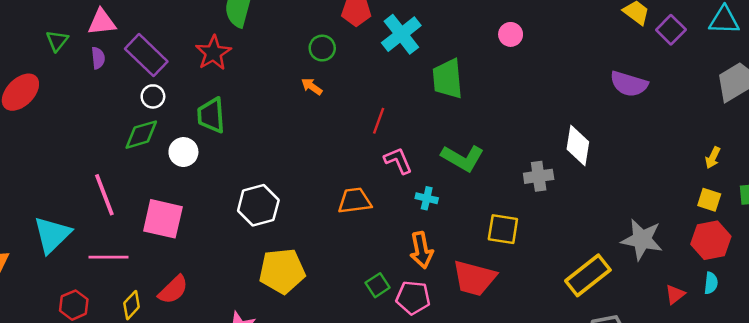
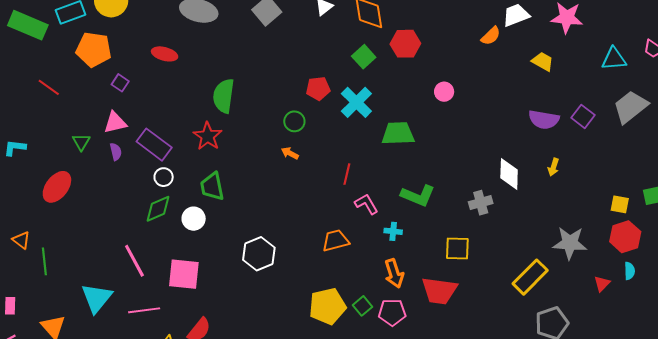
purple square: (671, 30) -> (583, 116), moved
green trapezoid: (448, 79) -> (398, 133), turned 100
yellow arrow: (713, 158) -> (553, 167), moved
yellow pentagon: (282, 271) -> (327, 306), moved

